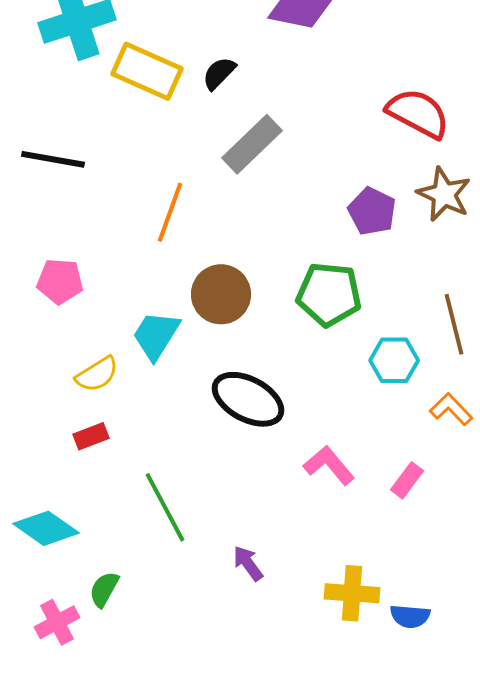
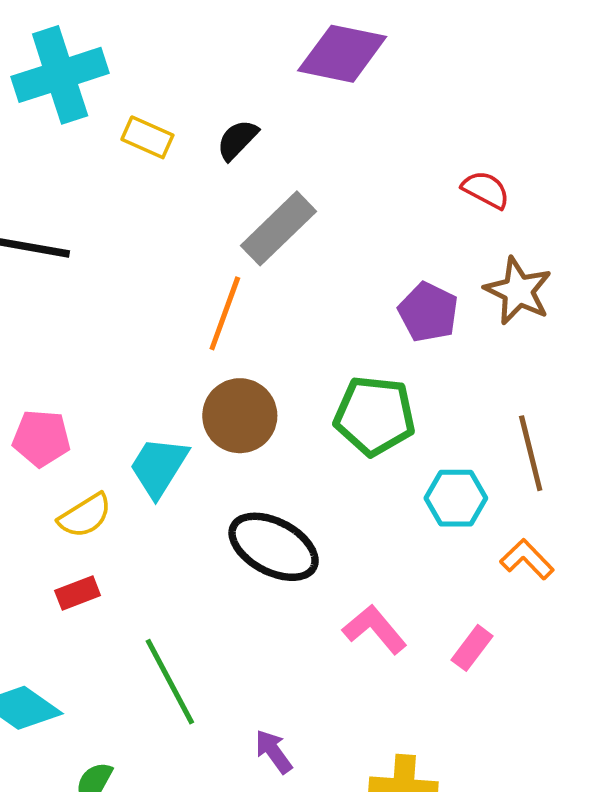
yellow rectangle: (147, 71) -> (147, 137), size x0.6
red semicircle: (418, 113) -> (486, 190), size x0.6
orange line: (170, 212) -> (225, 313), moved
pink pentagon: (60, 281) -> (41, 438), moved

